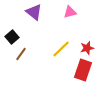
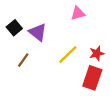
purple triangle: (34, 12) -> (38, 32), moved
black square: (12, 37) -> (14, 28), moved

